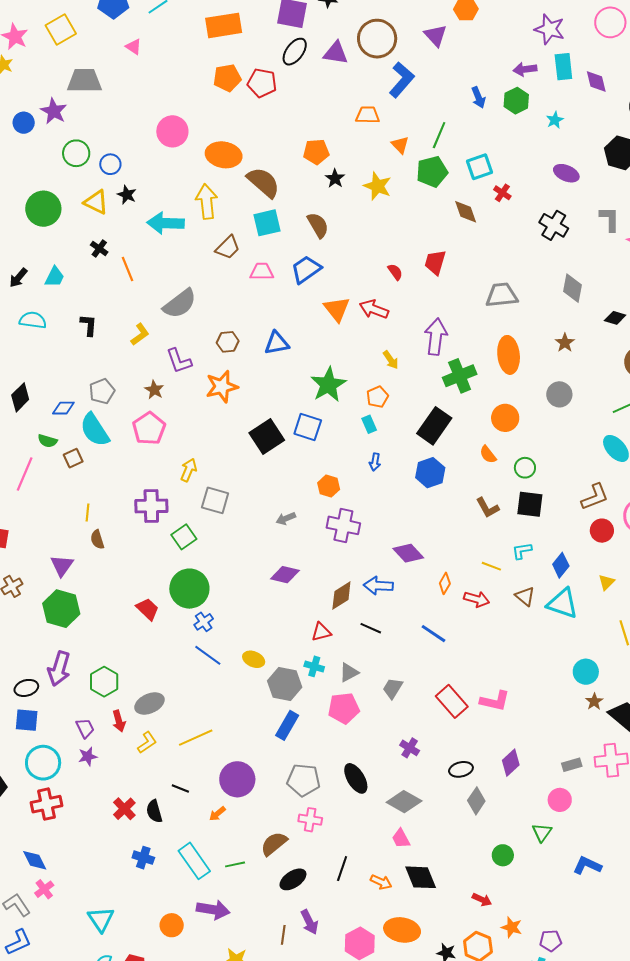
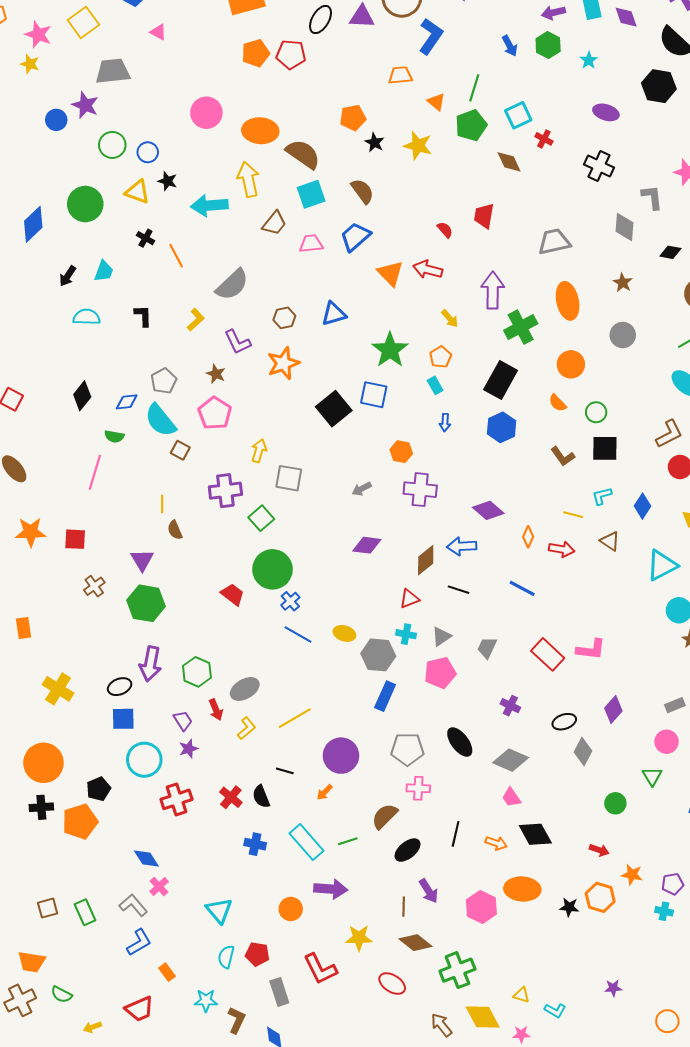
gray L-shape: (610, 219) -> (652, 197), moved
brown square: (73, 458) -> (180, 450), moved, turned -30
cyan triangle: (563, 603) -> (662, 565), moved, turned -40
red cross: (46, 804) -> (176, 799), moved

